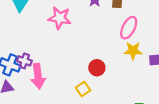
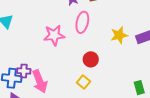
pink star: (60, 18) -> (54, 35), moved
pink ellipse: (129, 28) -> (82, 22), moved

